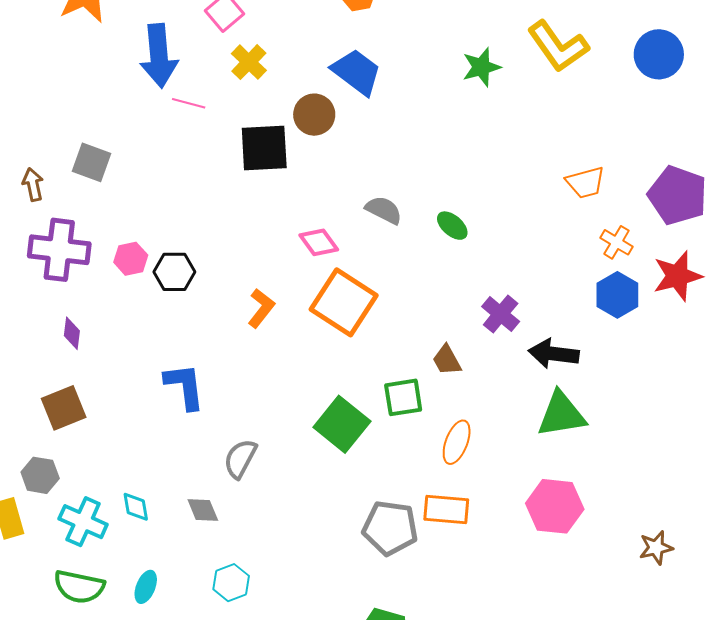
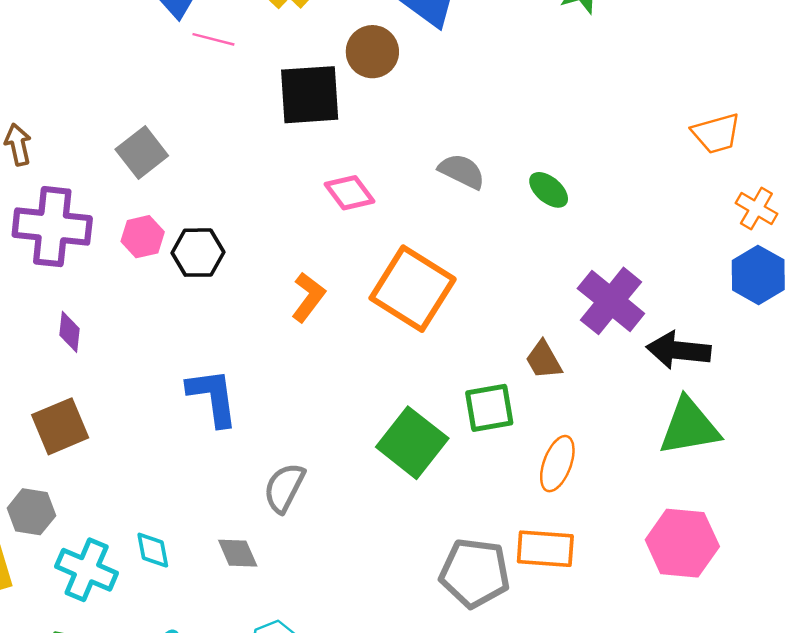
gray square: (92, 162) -> (142, 153), moved, turned 33
pink diamond: (319, 242) -> (349, 193), moved
purple cross: (501, 314) -> (611, 301), size x1.4

